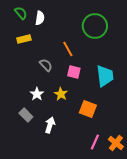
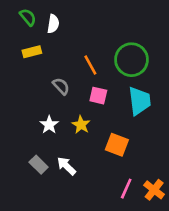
green circle: (95, 26) -> (131, 60), moved
gray rectangle: (26, 115) -> (39, 165), moved
white arrow: (50, 125) -> (66, 166), turned -63

